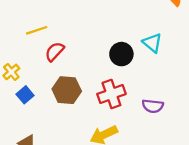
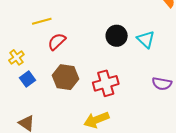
black circle: (121, 54) -> (117, 36), moved
purple semicircle: (153, 106) -> (162, 84), moved

